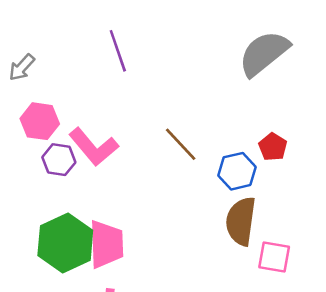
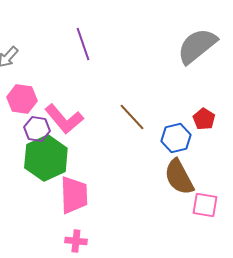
brown semicircle: (241, 221) -> (179, 177), turned -36
green hexagon: (65, 243) -> (46, 158), moved

